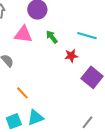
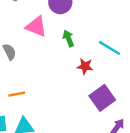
orange line: (22, 93) -> (17, 94), turned -72

